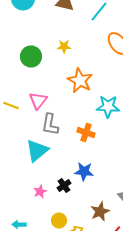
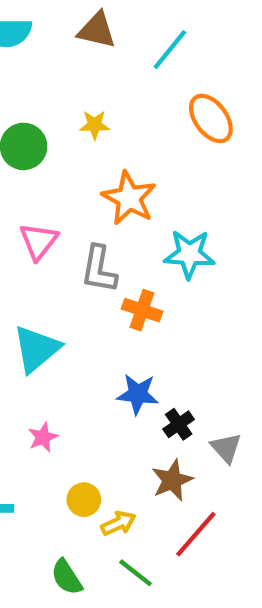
gray L-shape: (50, 124) -> (99, 269), moved
black cross: (64, 186) -> (179, 424), moved

